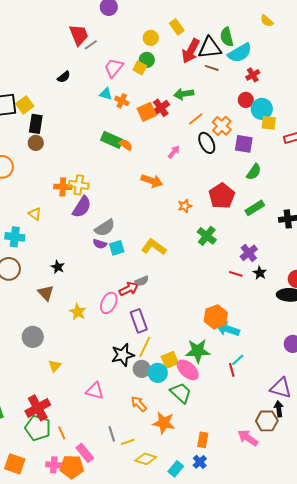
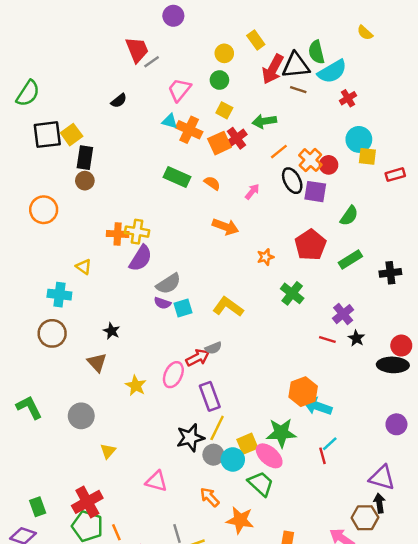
yellow square: (140, 68) -> (224, 110), moved
red circle: (246, 100) -> (329, 165), moved
orange cross: (122, 101) -> (189, 130), size x1.5
purple square: (244, 144) -> (315, 192), moved
orange semicircle: (126, 145) -> (212, 183), moved

